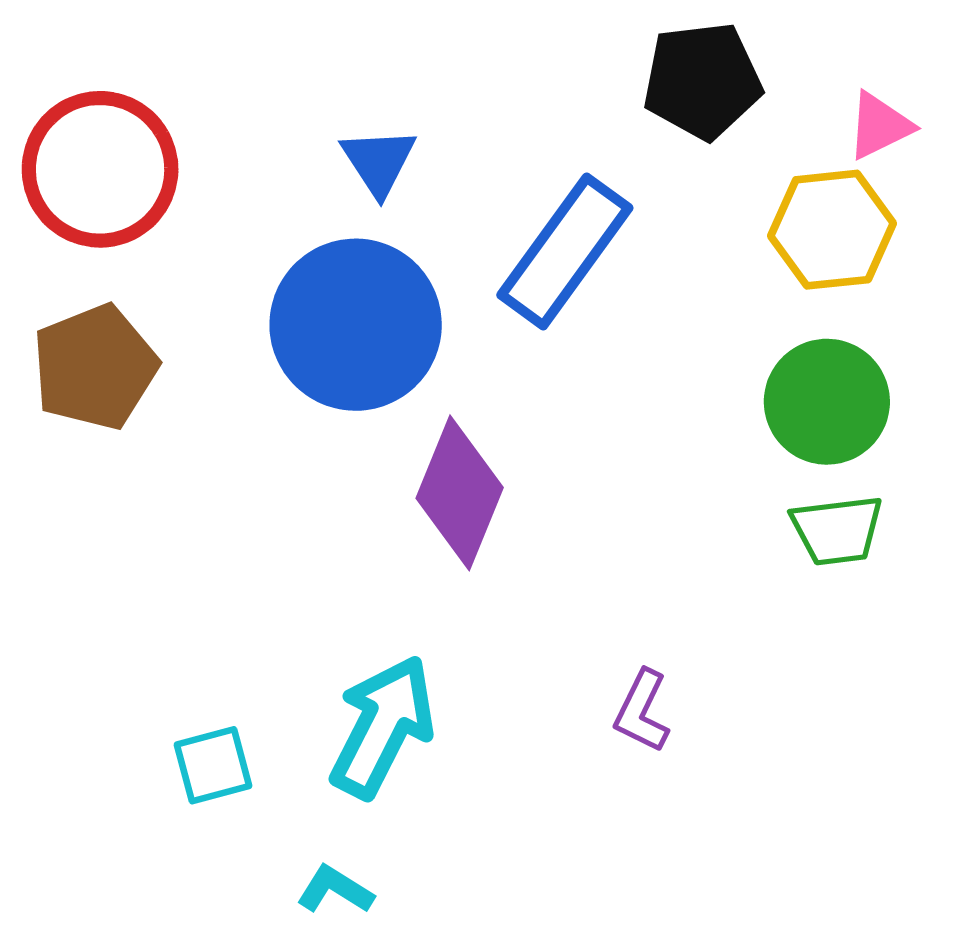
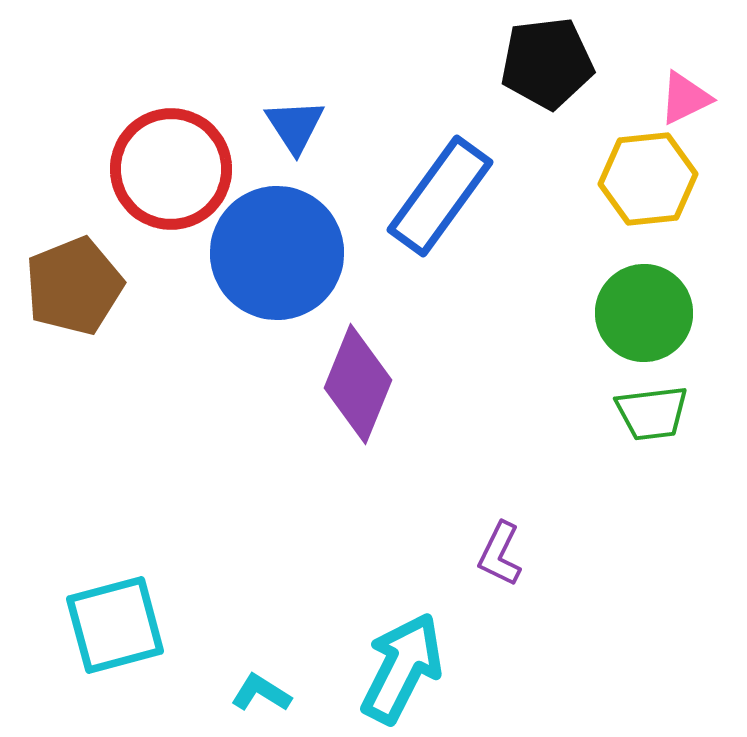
red circle: (100, 169) -> (171, 169), moved
cyan arrow: (383, 727) -> (402, 668), moved
cyan square: (213, 765) -> (115, 625), moved, size x1.6

